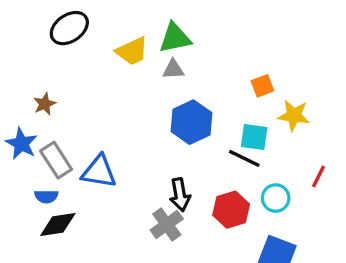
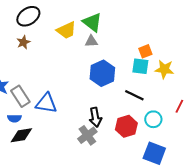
green triangle: (175, 38) -> (92, 22), turned 50
brown star: (45, 104) -> (23, 42), moved
cyan square: (254, 137) -> (140, 66), moved

